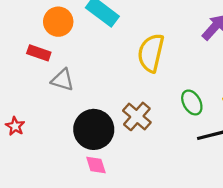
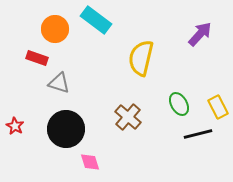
black circle: (94, 129) -> (66, 129), moved

